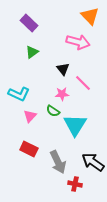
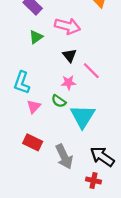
pink arrow: (78, 42) -> (67, 26), moved
cyan L-shape: (19, 94) -> (22, 83), turned 85
red cross: (75, 184) -> (94, 180), moved

